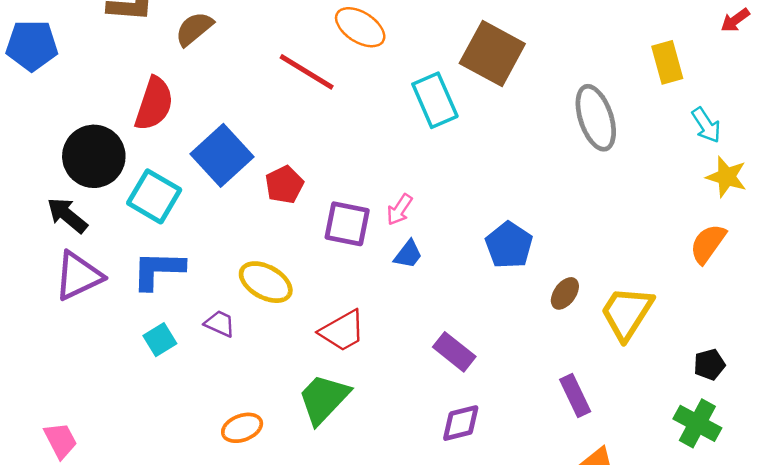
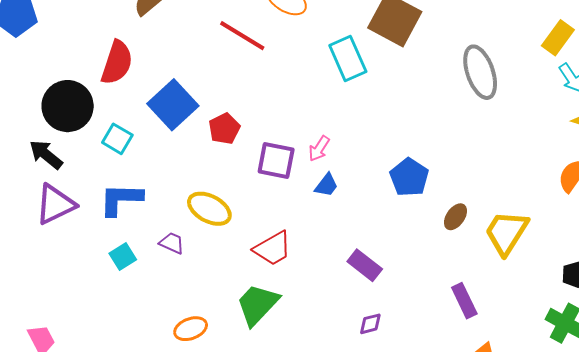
yellow rectangle: (667, 62) -> (558, 38), moved, turned 52
cyan square: (154, 196) -> (117, 139), size x0.7
purple diamond: (461, 423) -> (370, 324), size x0.7

